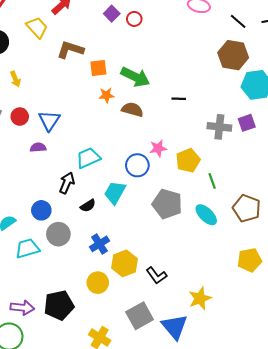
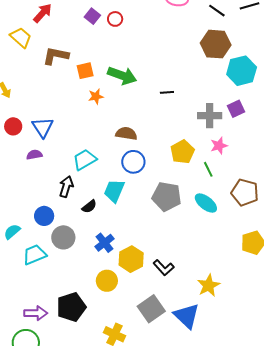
brown semicircle: (132, 110) -> (126, 134), moved
pink star: (158, 148) -> (219, 146), moved

